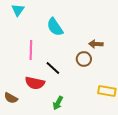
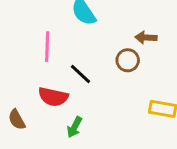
brown semicircle: (11, 98) -> (17, 120), turned 32
green arrow: (58, 103) -> (74, 127), moved

